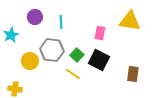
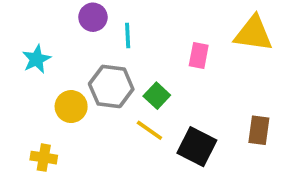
purple circle: (35, 17) -> (93, 17), moved
black square: (99, 60) -> (197, 147), moved

